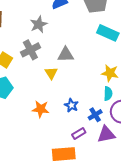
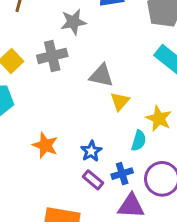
yellow triangle: (51, 73) -> (120, 101), moved
cyan semicircle: (108, 94) -> (139, 141), moved
purple rectangle: (79, 134) -> (93, 180), moved, turned 56

